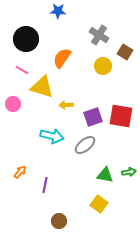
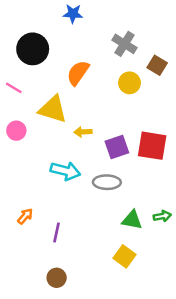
pink line: (22, 70) -> (14, 88), moved
gray ellipse: (85, 145) -> (107, 182), turned 40
brown circle: (59, 221) -> (57, 278), moved

